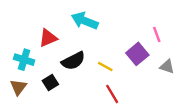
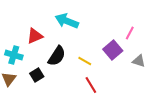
pink line: (157, 34) -> (130, 33), turned 48
black semicircle: (73, 61) -> (57, 56), turned -30

